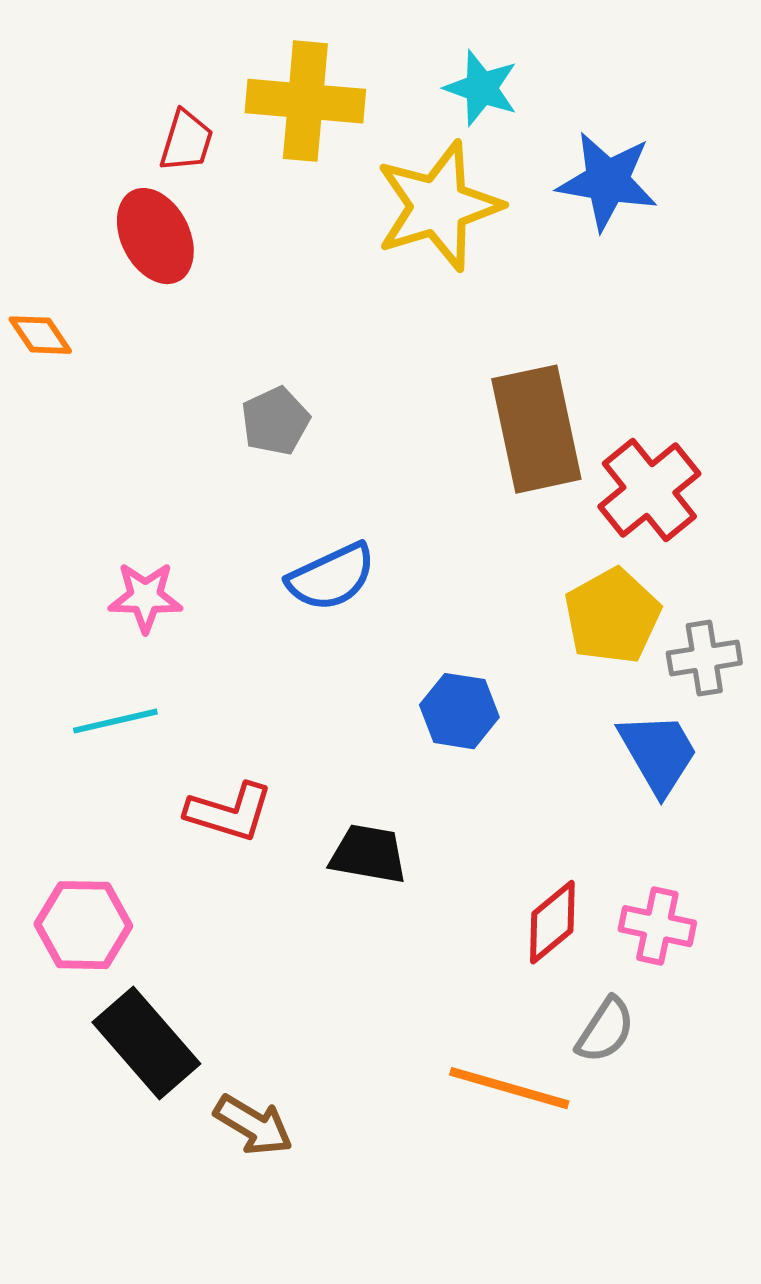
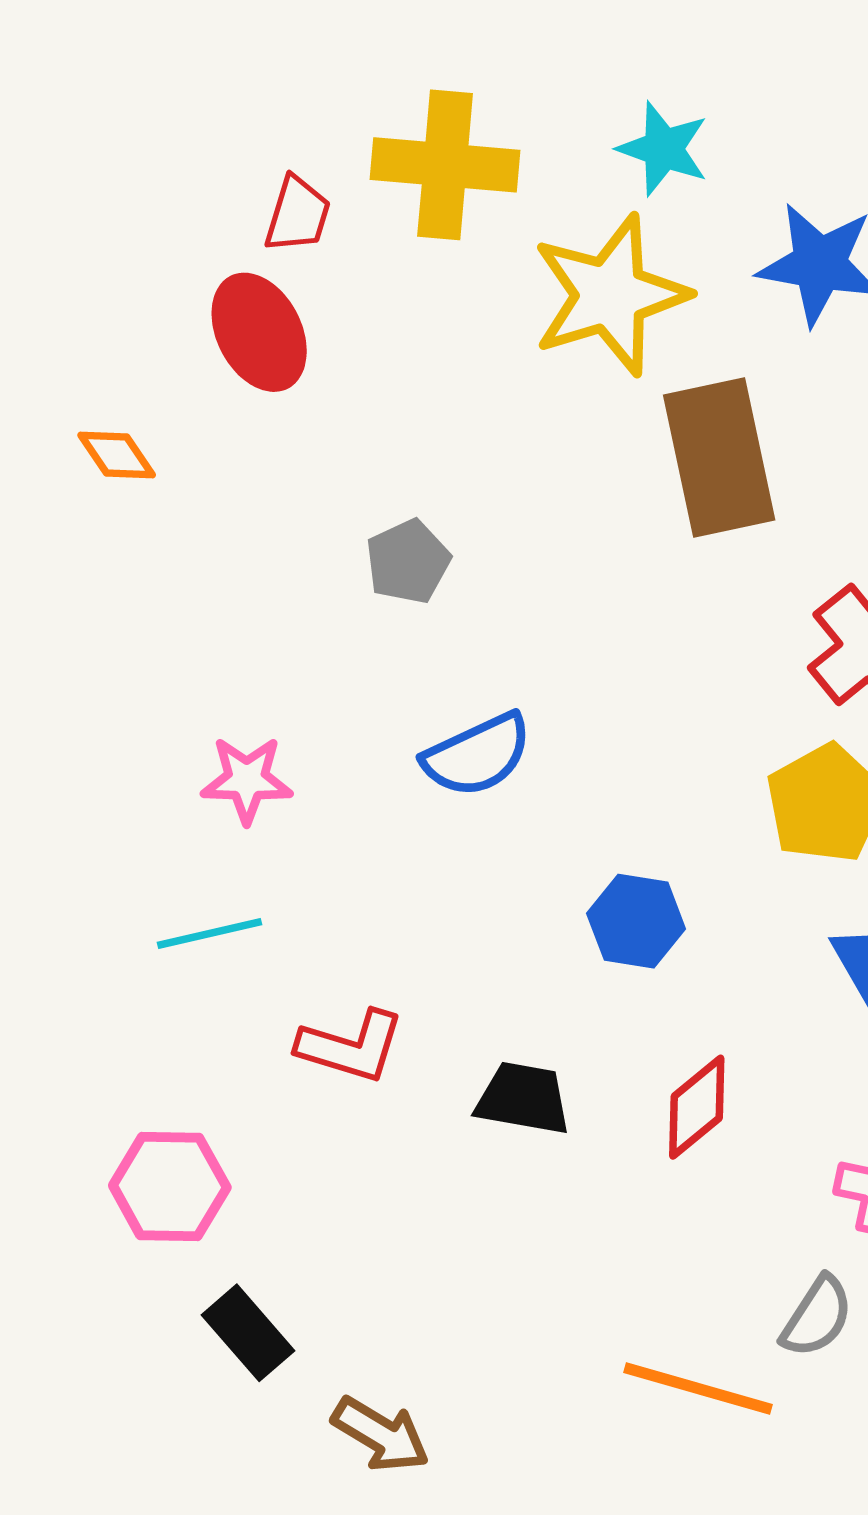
brown rectangle: (536, 429) -> (719, 457), moved
red diamond: (552, 922) -> (697, 1107), moved
black rectangle: (146, 1043) -> (248, 1333), size x0.7

